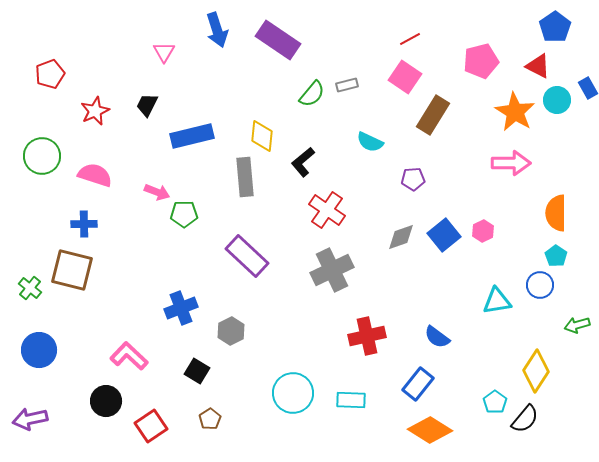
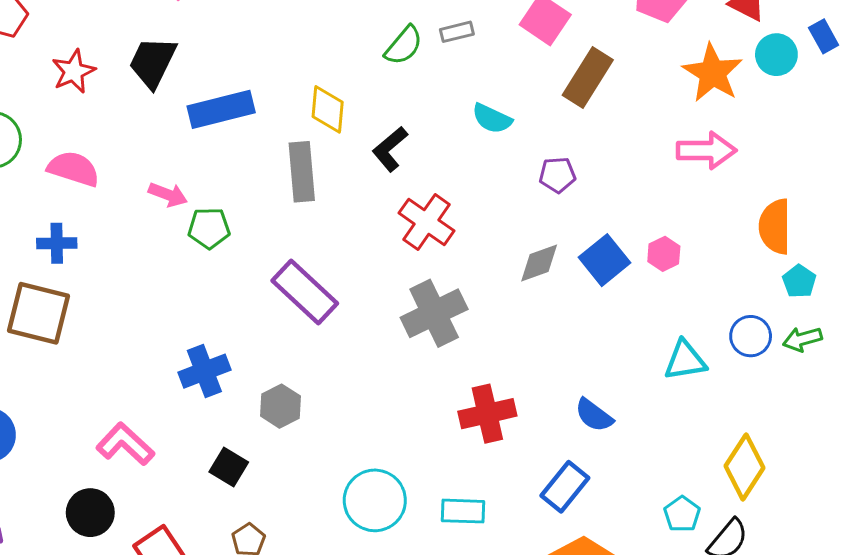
black trapezoid: (147, 105) -> (153, 62), size x1.5
cyan pentagon: (556, 256) -> (799, 281), moved
green arrow: (577, 325) -> (802, 339), moved

